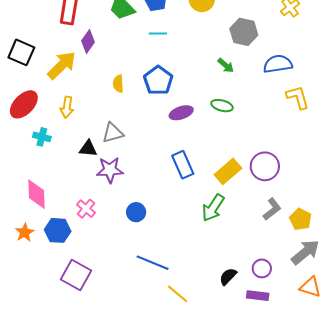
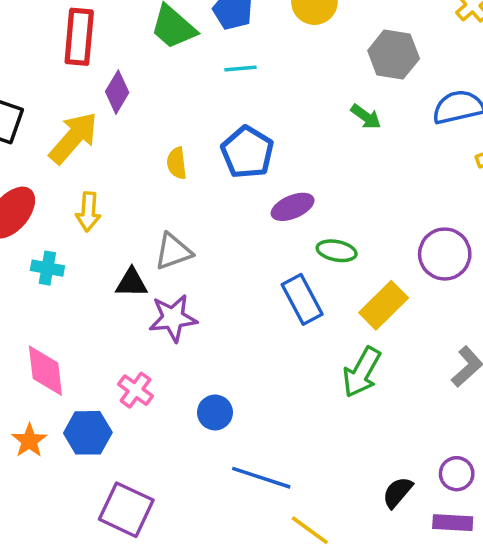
green ellipse: (222, 106) -> (337, 251), moved
purple circle: (265, 166) -> (445, 254), moved
blue circle: (136, 212) -> (215, 412), moved

